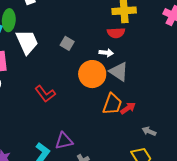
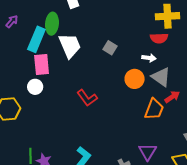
orange circle: (92, 74) -> (135, 79), size x0.7
red arrow: (128, 108) -> (172, 97), moved
purple triangle: (64, 141) -> (148, 152), moved, turned -48

